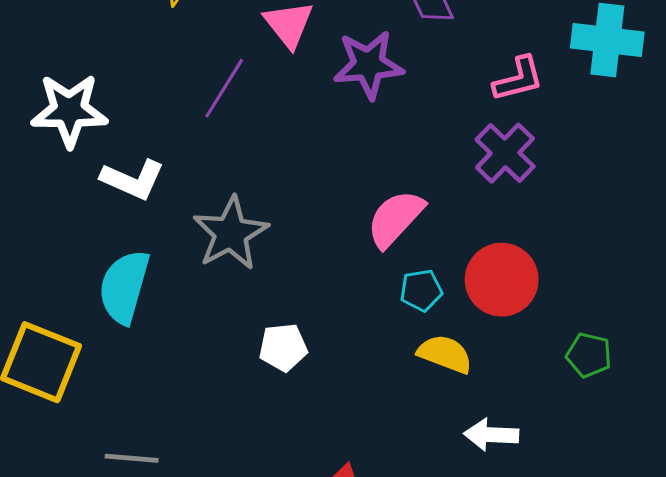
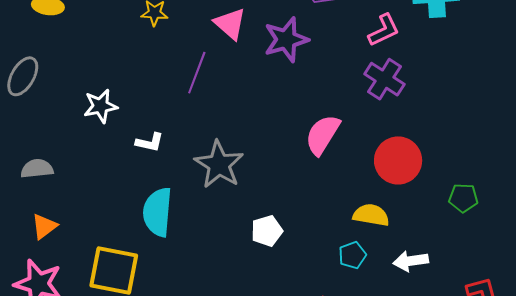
white star: (69, 110) -> (101, 106), size x0.7
white L-shape: (133, 179) -> (150, 142), size x0.7
cyan pentagon: (421, 290) -> (352, 255), moved

